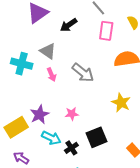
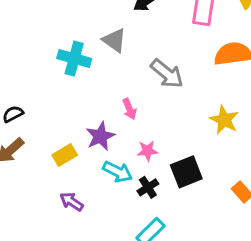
pink arrow: (52, 75) -> (129, 109), moved
pink star: (72, 114) -> (148, 151), moved
yellow rectangle: (16, 127) -> (65, 155), size x0.7

